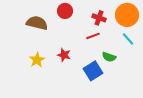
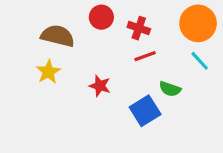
red cross: (99, 18) -> (139, 28), moved
yellow star: (37, 60) -> (48, 72), moved

